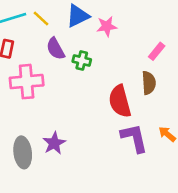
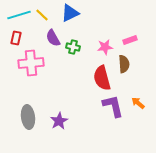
pink star: (107, 26) -> (105, 47), moved
pink rectangle: (157, 51) -> (130, 40), turned 32
purple star: (54, 143) -> (59, 121), moved

